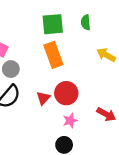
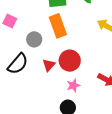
gray circle: (11, 69) -> (34, 39), moved

